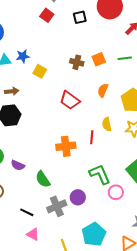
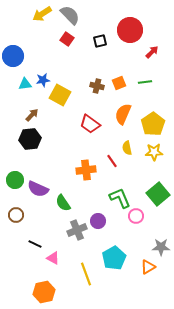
yellow square: (40, 71) -> (60, 95), size x1.5
orange semicircle: (103, 90) -> (123, 114), size x1.5
brown arrow: (12, 91) -> (32, 115), turned -40
red line: (92, 137) -> (112, 161), turned -40
purple semicircle: (18, 165) -> (38, 189), size x1.5
black line: (27, 212) -> (35, 244), moved

